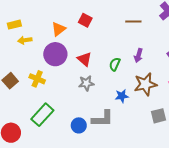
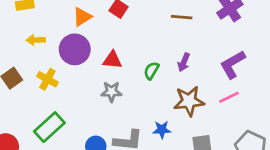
yellow arrow: (25, 40) -> (36, 40), moved
red triangle: (85, 59) -> (112, 60), turned -42
blue star: (122, 96) -> (162, 130), moved

